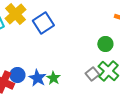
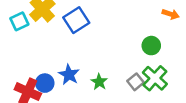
blue star: (37, 78) -> (69, 75), moved
green star: (53, 78) -> (99, 82), moved

